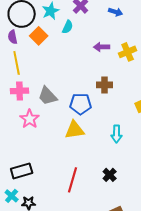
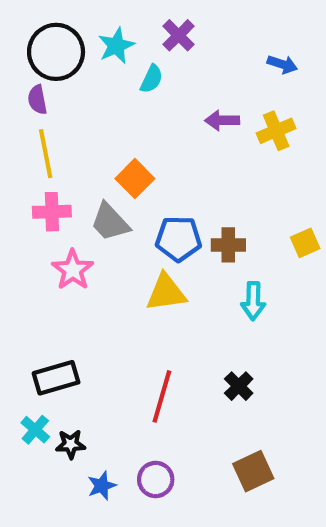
blue arrow: (116, 12) -> (282, 64), moved
orange square: (39, 36) -> (135, 179), moved
brown cross: (105, 85) -> (228, 245), moved

